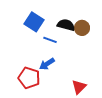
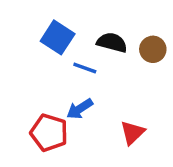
brown circle: (82, 28) -> (153, 49), moved
red triangle: (79, 87) -> (132, 133), moved

